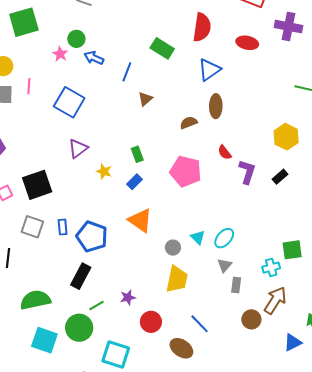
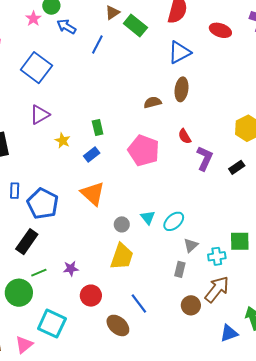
brown triangle: (145, 99) -> (112, 12), moved
gray triangle: (225, 265) -> (191, 245), moved

